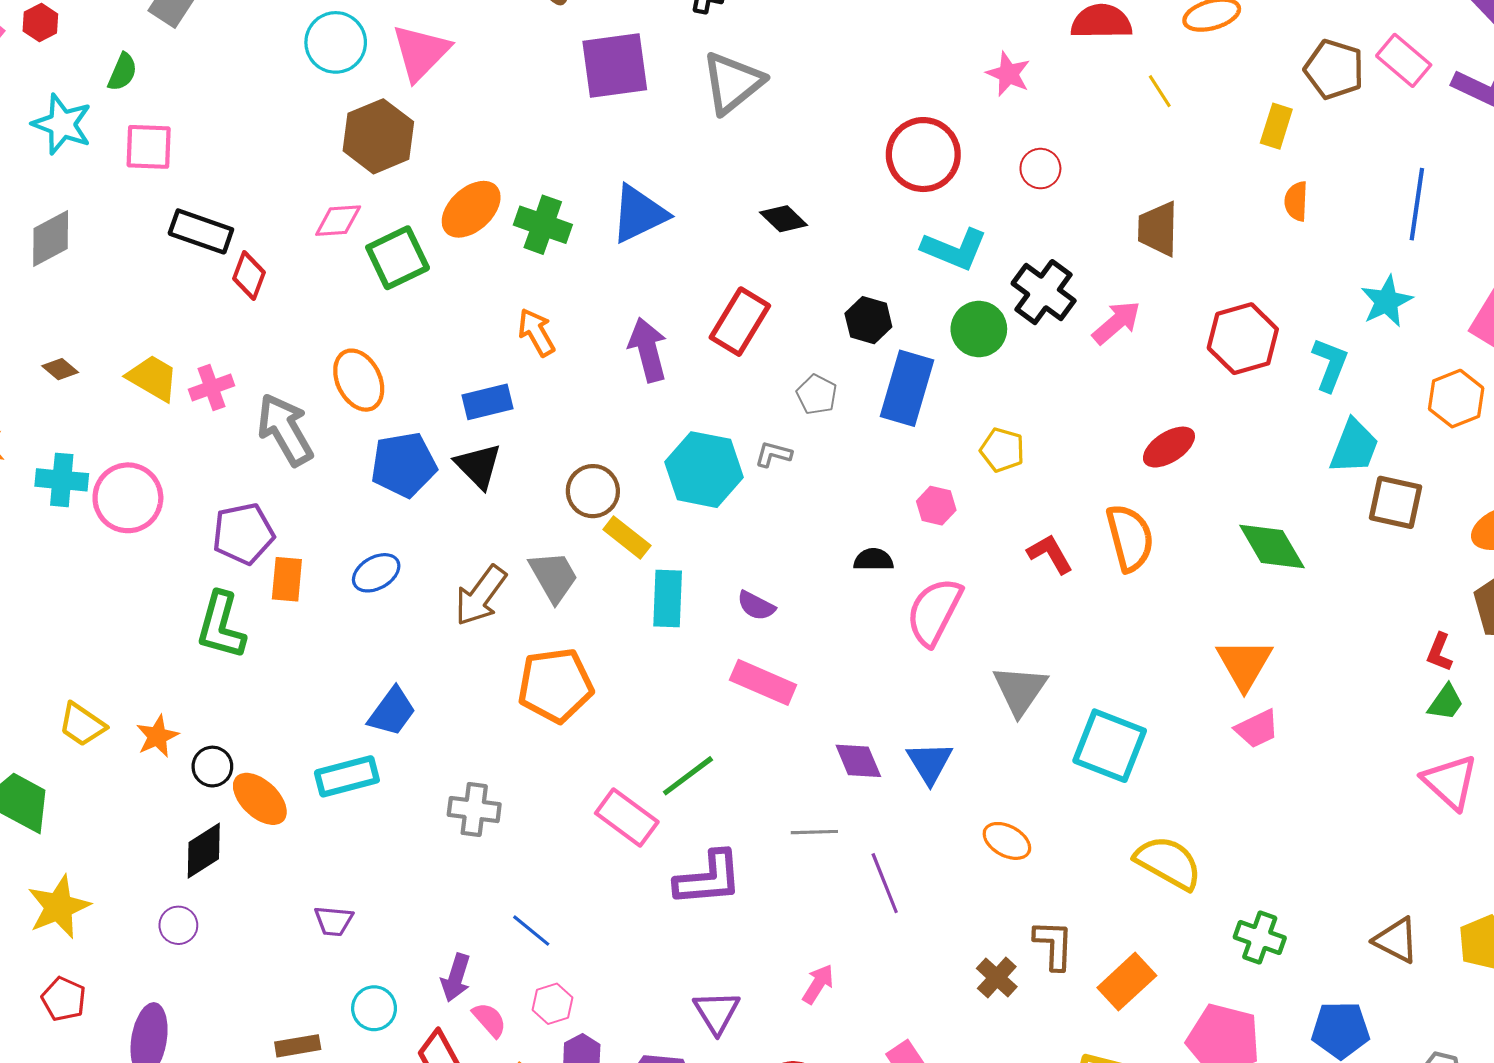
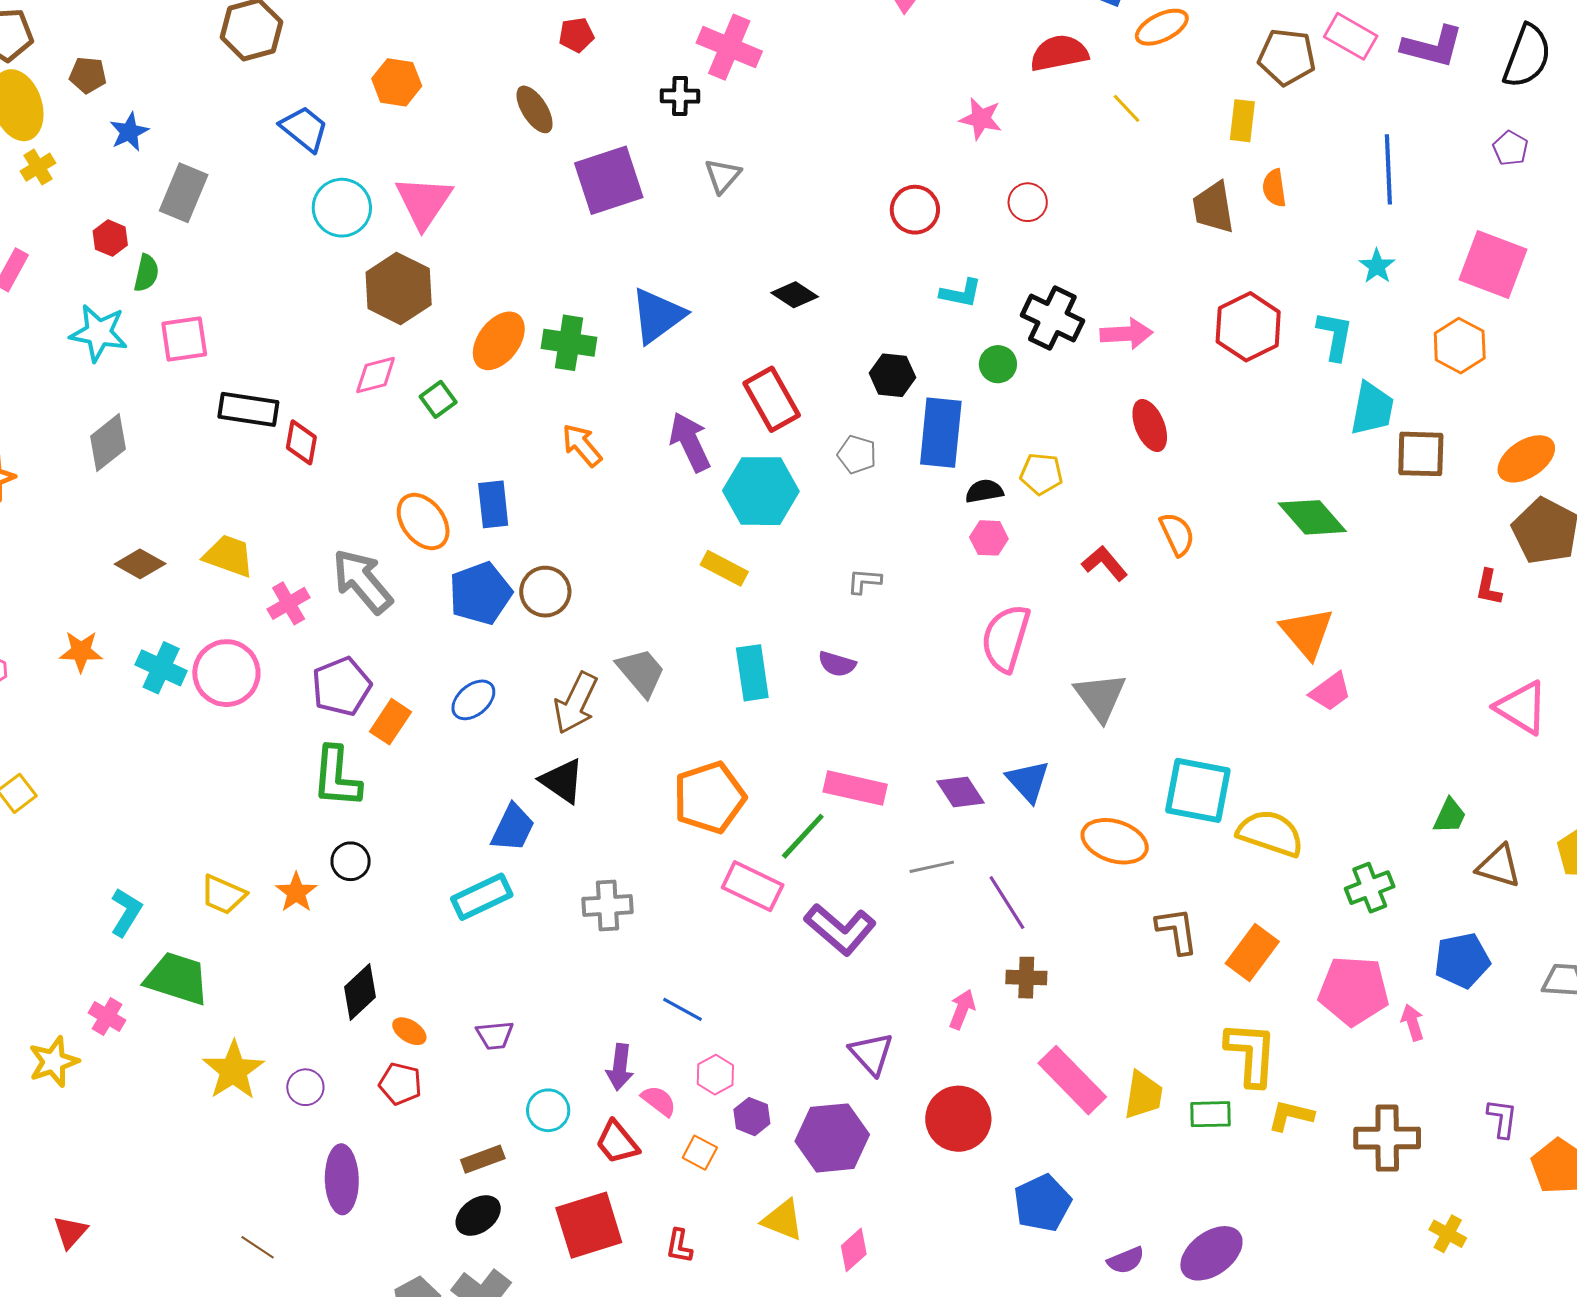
red hexagon: (40, 23) -> (110, 238), moved
gray triangle: (733, 83) -> (723, 176), size x0.6
red circle: (923, 155) -> (915, 210), size x0.7
brown trapezoid: (1158, 229) -> (1213, 208), moved
cyan L-shape: (954, 249) -> (961, 293), size x0.7
green square: (398, 258) -> (438, 399), size x0.6
cyan star: (1387, 301) -> (1377, 266), size x0.7
red rectangle: (740, 322) -> (772, 399), turned -50
pink arrow: (1116, 322) -> (1126, 334), turned 48
green circle: (979, 329) -> (998, 364), size x0.7
brown diamond: (60, 369) -> (140, 564), size x1.4
pink cross: (211, 388) -> (289, 603), moved
blue rectangle: (487, 402) -> (493, 504), moved, turned -72
red ellipse: (1169, 447) -> (1150, 426), moved, turned -69
gray L-shape: (773, 454) -> (864, 581), moved
black triangle: (478, 466) -> (562, 781), moved
cyan hexagon: (704, 470) -> (761, 491), moved
cyan cross: (62, 480) -> (161, 668), turned 30
brown circle: (593, 491) -> (545, 592), moved
yellow rectangle: (627, 538) -> (724, 568), moved
orange semicircle: (1130, 538) -> (1177, 534), size x0.7
black semicircle: (874, 560) -> (984, 491), moved
orange rectangle: (287, 579) -> (391, 722), turned 39
pink rectangle: (763, 682) -> (855, 788), moved
orange pentagon: (555, 685) -> (709, 797), moved
green trapezoid: (1446, 702) -> (1450, 816), moved
cyan square: (1110, 746) -> (1198, 790), moved
black circle: (212, 767) -> (351, 861), moved
orange ellipse: (260, 799) -> (409, 1031), moved, size x0.6
orange ellipse: (1007, 841) -> (1115, 841), size x1.4
purple L-shape: (708, 878) -> (840, 929), turned 56
purple circle: (178, 925) -> (305, 1087), moved
green cross: (1260, 938) -> (1370, 888), turned -30
brown cross: (997, 978) -> (1026, 978), moved, turned -30
red pentagon: (64, 999) -> (400, 1084), moved

